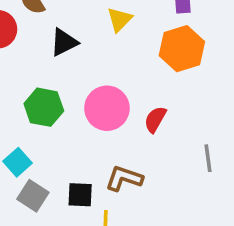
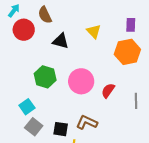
yellow triangle: (120, 19) -> (94, 31), turned -35
black triangle: (64, 42) -> (61, 41), turned 36
gray line: (208, 158) -> (136, 101), moved

